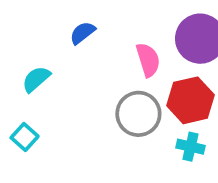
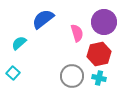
blue semicircle: (82, 33) -> (43, 19), size x1.6
gray circle: (138, 114) -> (72, 76), moved

